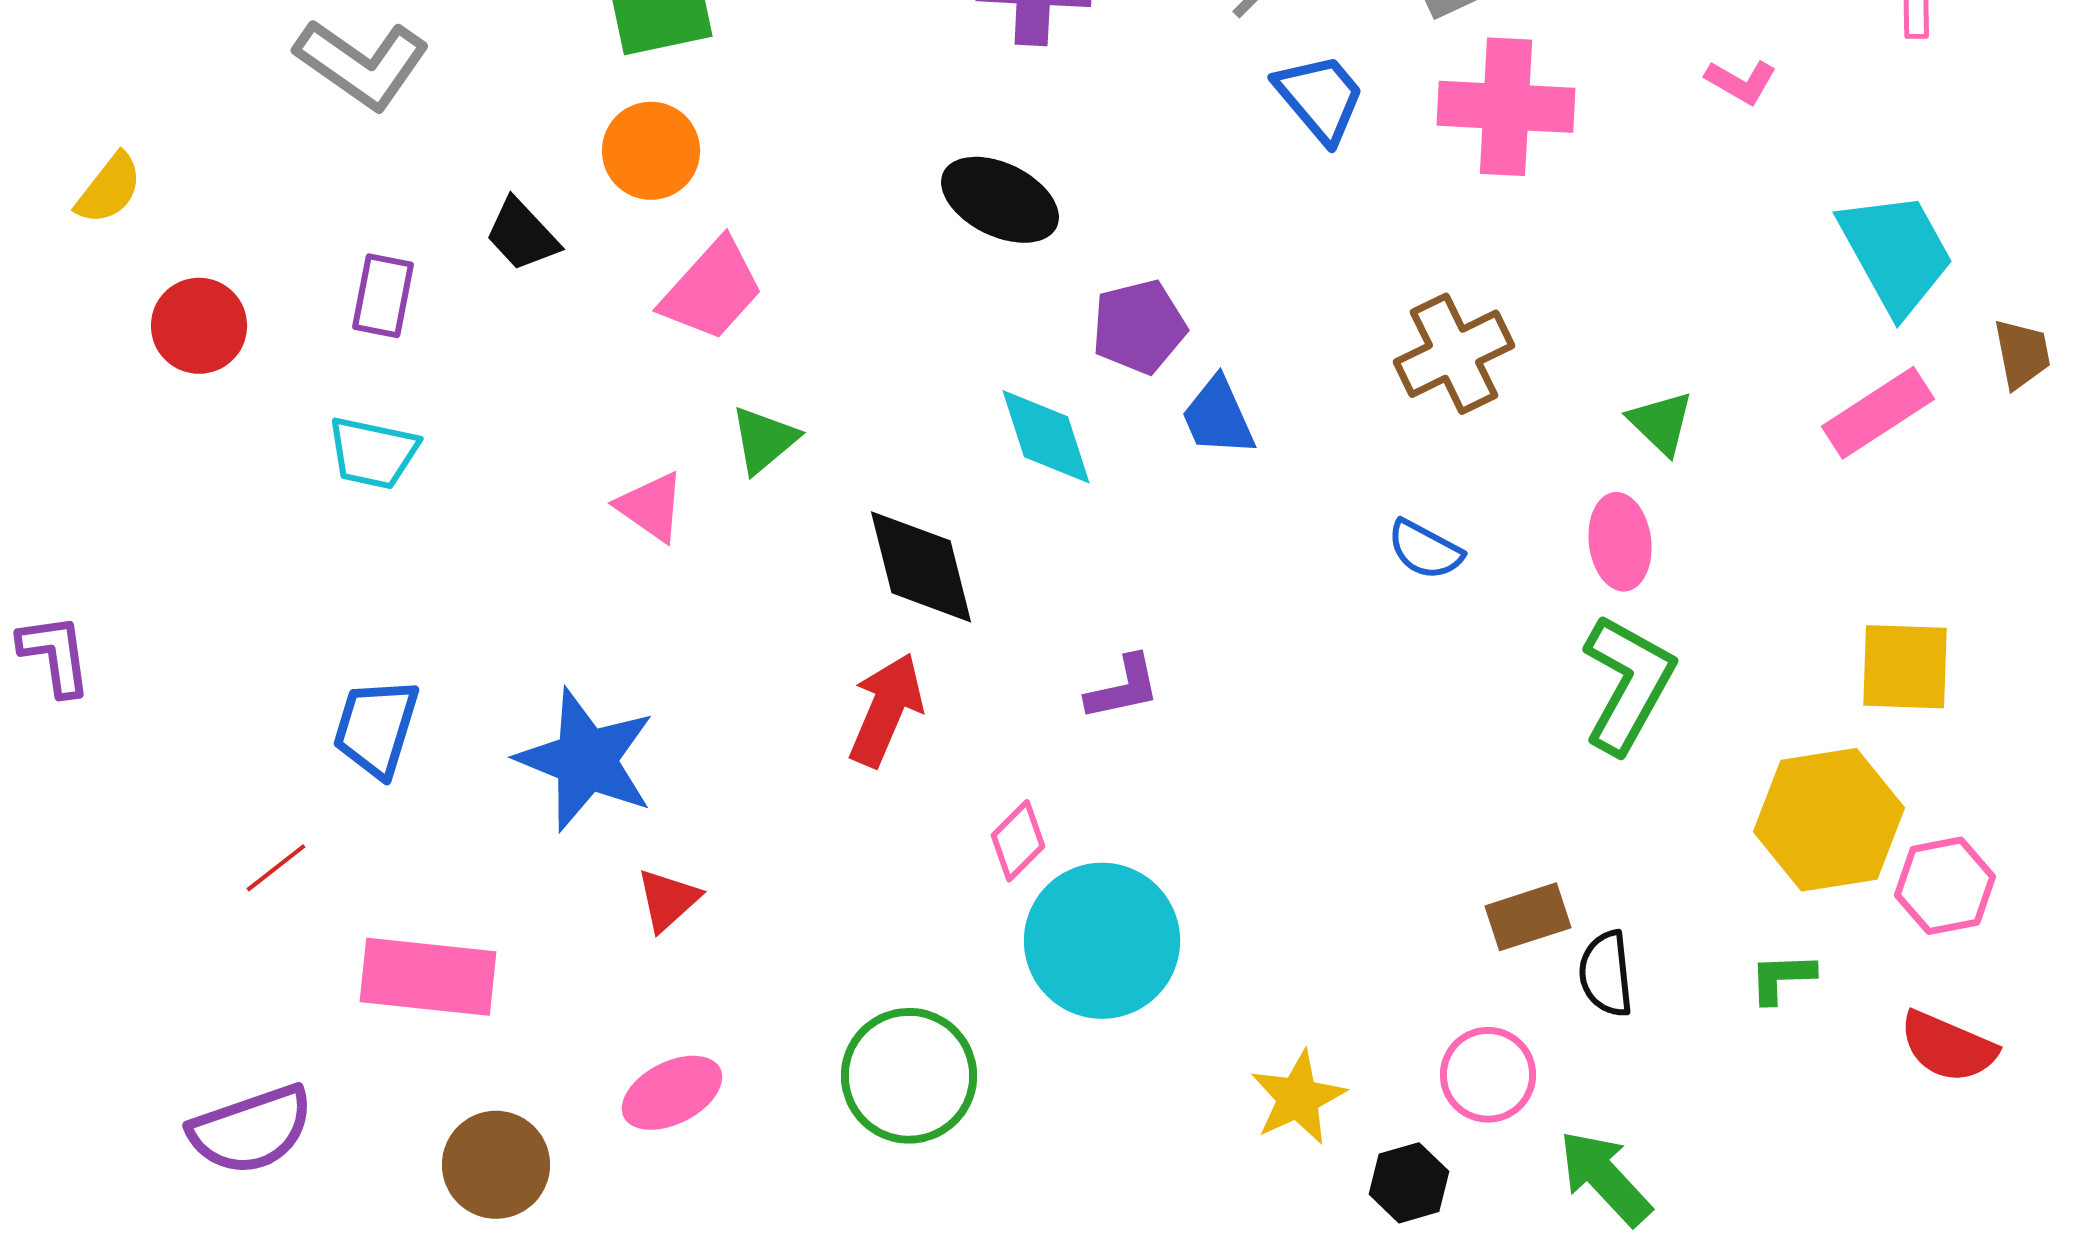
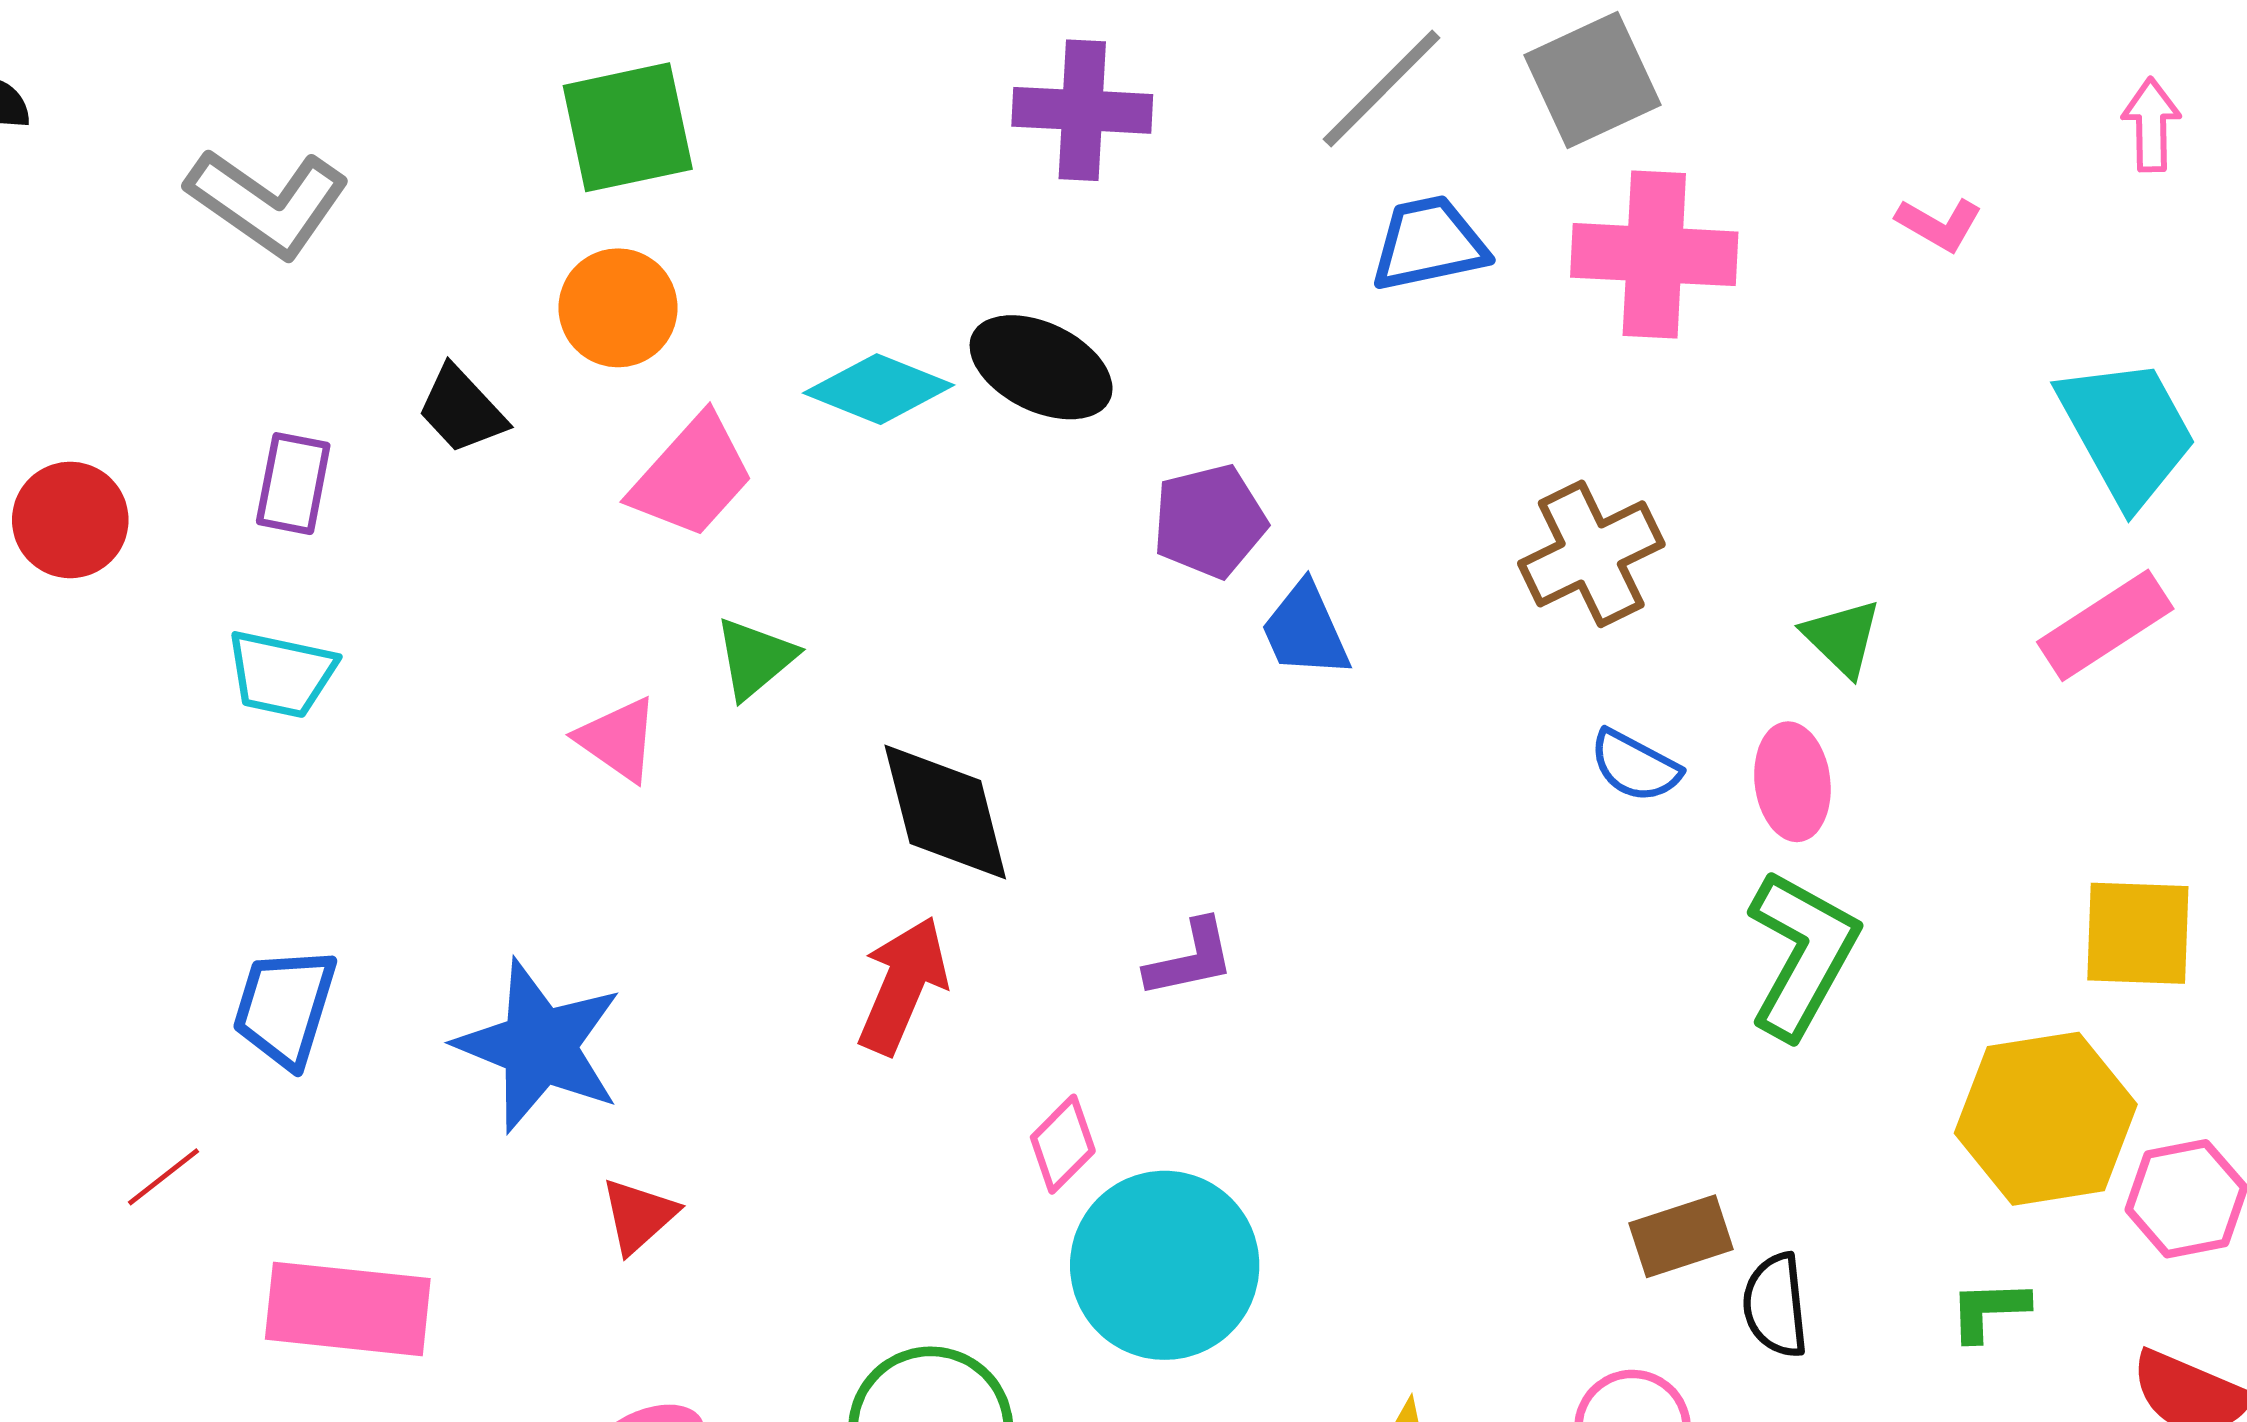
blue trapezoid: (1320, 98) -> (1429, 244), turned -62
cyan diamond: (1046, 437) -> (879, 389), moved, turned -50
blue semicircle: (1425, 550) -> (1635, 766), moved

